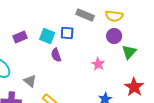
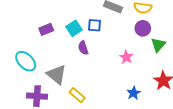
cyan square: (47, 36) -> (74, 28), turned 35
gray triangle: (30, 81) -> (56, 75), size x1.5

